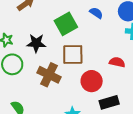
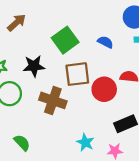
blue semicircle: (96, 13) -> (105, 42), moved
red circle: (92, 81) -> (104, 89), moved

